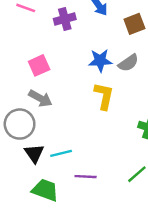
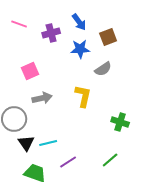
blue star: (100, 61) -> (80, 49), moved
gray arrow: (40, 98) -> (42, 98), moved, turned -42
purple line: (86, 177) -> (68, 162), turned -36

